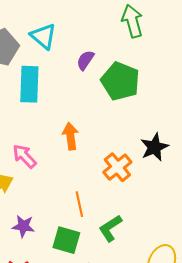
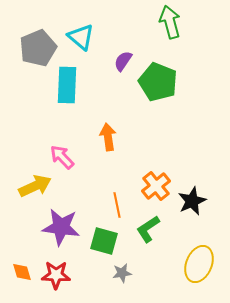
black star: (154, 147) -> (192, 201), moved
orange cross: (117, 167) -> (156, 186), moved
purple star: (23, 226) -> (61, 227), size x1.6

